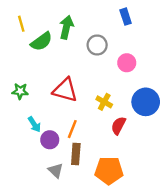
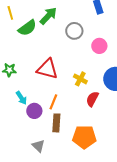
green arrow: (66, 27) -> (48, 16), turned 30
gray triangle: (56, 171) -> (38, 146), moved

